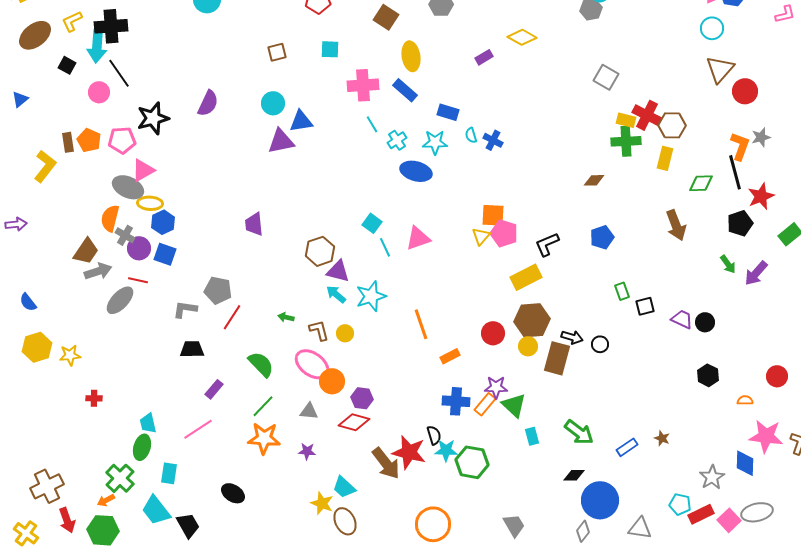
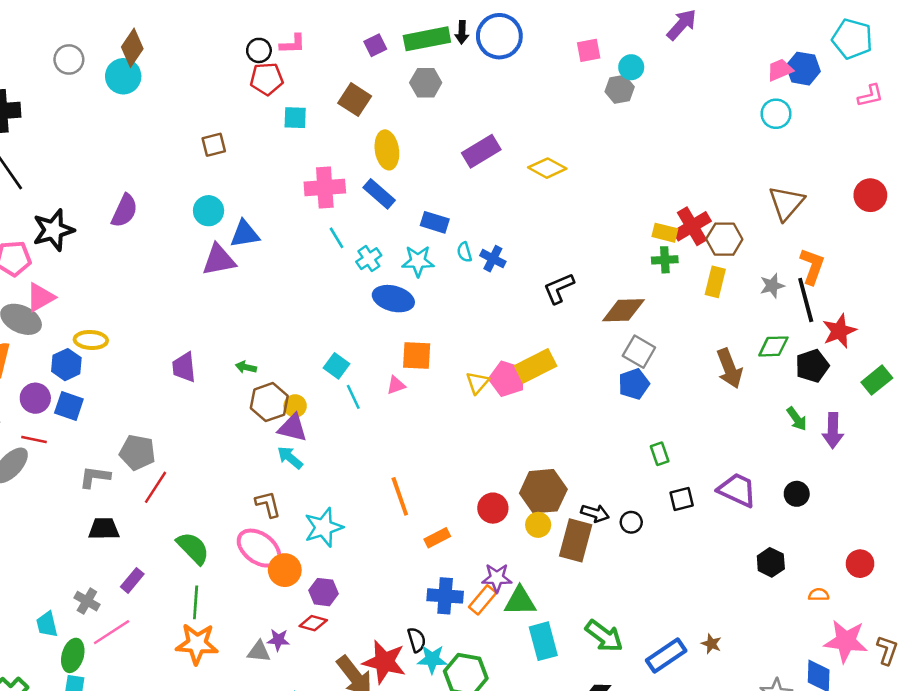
yellow diamond: (522, 37) -> (547, 168), moved
cyan square: (330, 49) -> (295, 118), moved
purple rectangle: (484, 57) -> (481, 151), size x1.6
brown triangle: (720, 69) -> (786, 203), moved
gray square: (606, 77) -> (639, 352), moved
red circle: (745, 91) -> (870, 195), moved
red cross: (647, 115) -> (692, 226), turned 32
gray star: (761, 137) -> (772, 286), moved
green cross: (626, 141) -> (665, 260), size x0.7
brown diamond: (594, 180) -> (623, 310), size x1.6
green diamond: (701, 183) -> (773, 346), moved
yellow ellipse: (150, 203) -> (91, 340), moved
orange square: (493, 215) -> (417, 355), moved
gray cross: (125, 235) -> (87, 601), moved
pink triangle: (418, 238) -> (396, 385), size x0.6
black L-shape: (547, 244) -> (559, 288), moved
purple arrow: (756, 273) -> (833, 430), turned -40
yellow rectangle: (526, 277) -> (536, 366), moved
cyan star: (371, 296) -> (324, 527), moved
black square: (645, 306) -> (682, 499), moved
green arrow: (286, 317) -> (246, 367), moved
purple trapezoid: (682, 319) -> (737, 490), size x1.4
black circle: (705, 322) -> (797, 494), moved
yellow circle: (345, 333) -> (295, 406), moved
green triangle: (514, 405) -> (520, 601), turned -44
green line: (263, 406) -> (196, 602), turned -40
gray triangle: (309, 411) -> (259, 652), moved
red diamond: (354, 422) -> (313, 623), size x0.7
cyan rectangle: (532, 436) -> (543, 641), size x1.6
green ellipse: (142, 447) -> (73, 655), moved
blue rectangle: (627, 447) -> (666, 655), size x1.4
purple star: (307, 451) -> (278, 640), moved

